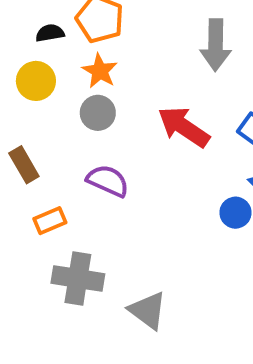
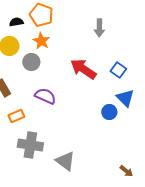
gray arrow: (216, 45) -> (99, 28), size x0.7
gray circle: (98, 113) -> (31, 62), moved

